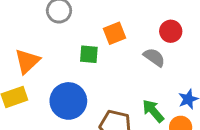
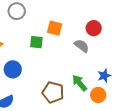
orange square: (114, 33) -> (55, 28), turned 35
blue circle: (68, 101) -> (13, 69), moved, size x0.7

